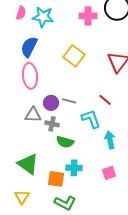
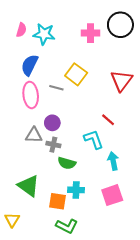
gray line: (69, 101) -> (56, 88), moved
pink square: (109, 173) -> (112, 195), size x1.5
yellow triangle: (22, 197) -> (12, 220), moved

